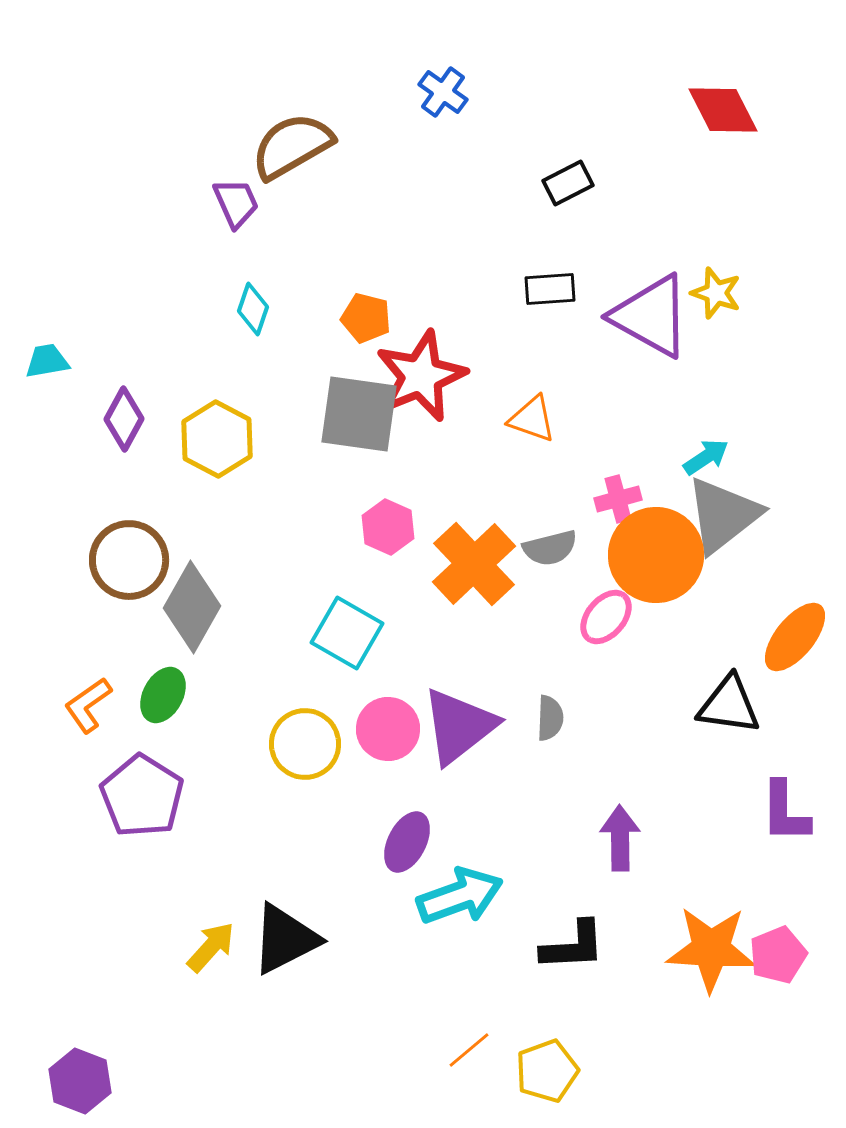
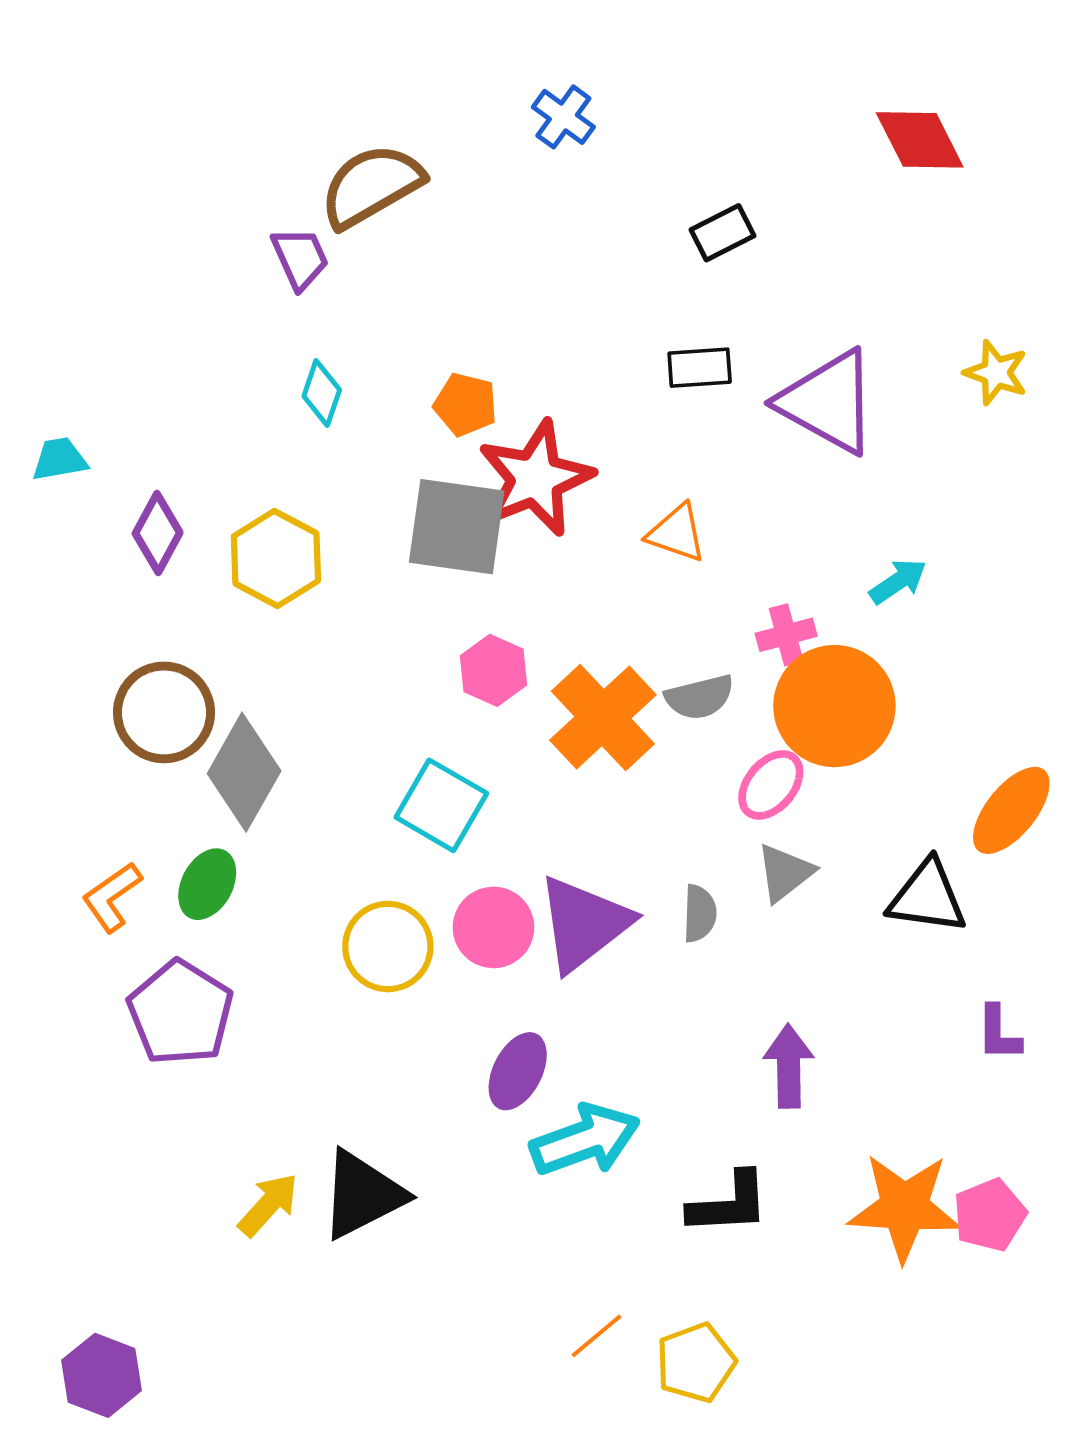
yellow star: (716, 293) -> (996, 373), moved
gray triangle: (723, 515) -> (785, 873), moved, size x0.6
purple L-shape: (785, 812) -> (999, 1033), size x0.7

